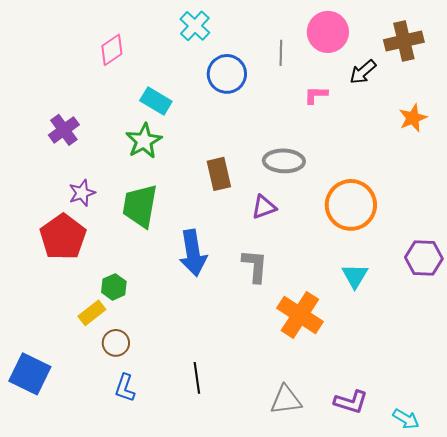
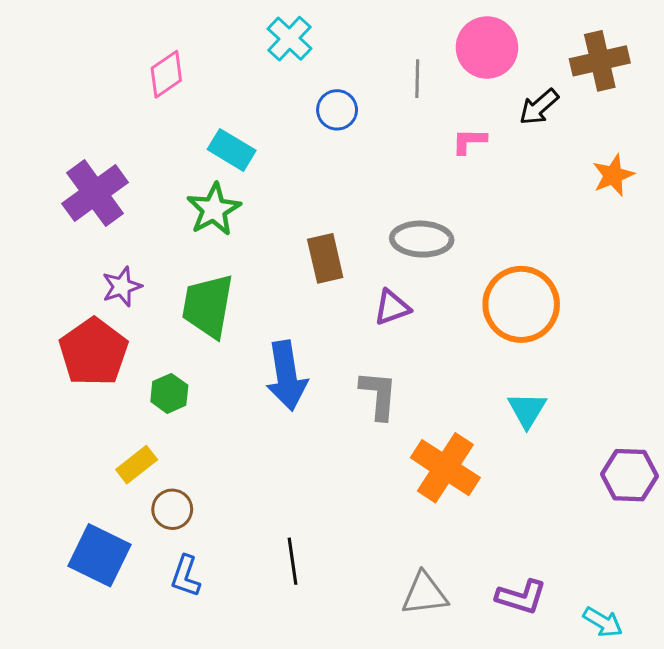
blue circle: (227, 74) -> (337, 110), size x0.7
purple cross: (64, 130) -> (95, 193), size x1.4
purple hexagon: (424, 258) -> (630, 475), moved
green hexagon: (114, 287) -> (169, 393), moved
blue square: (30, 374) -> (99, 555), moved

